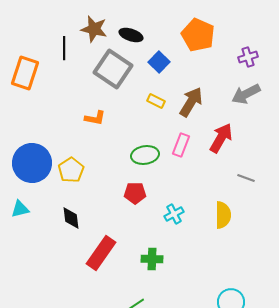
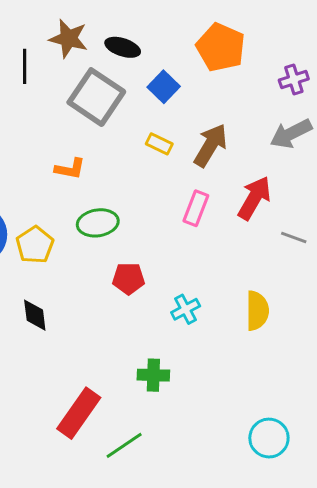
green ellipse: (145, 155) -> (98, 223), moved
gray line: (246, 178) -> (294, 238), moved
red rectangle: (101, 253) -> (79, 413), moved

